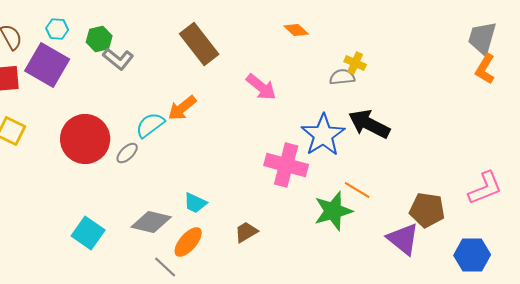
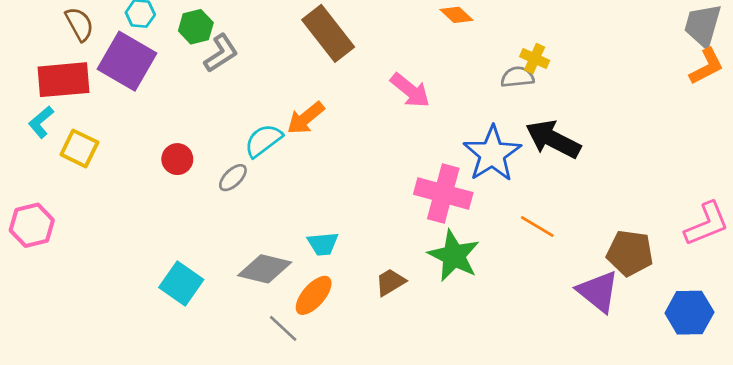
gray L-shape: (118, 59) -> (221, 53), turned -72
orange L-shape: (485, 69) -> (707, 66), turned -148
red circle: (85, 139) -> (177, 159), size x0.5
cyan trapezoid: (195, 203) -> (323, 244), turned -30
green star: (333, 211) -> (454, 256), moved, turned -30

